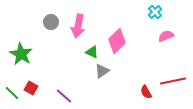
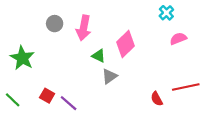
red square: (31, 88) -> (47, 96), moved

